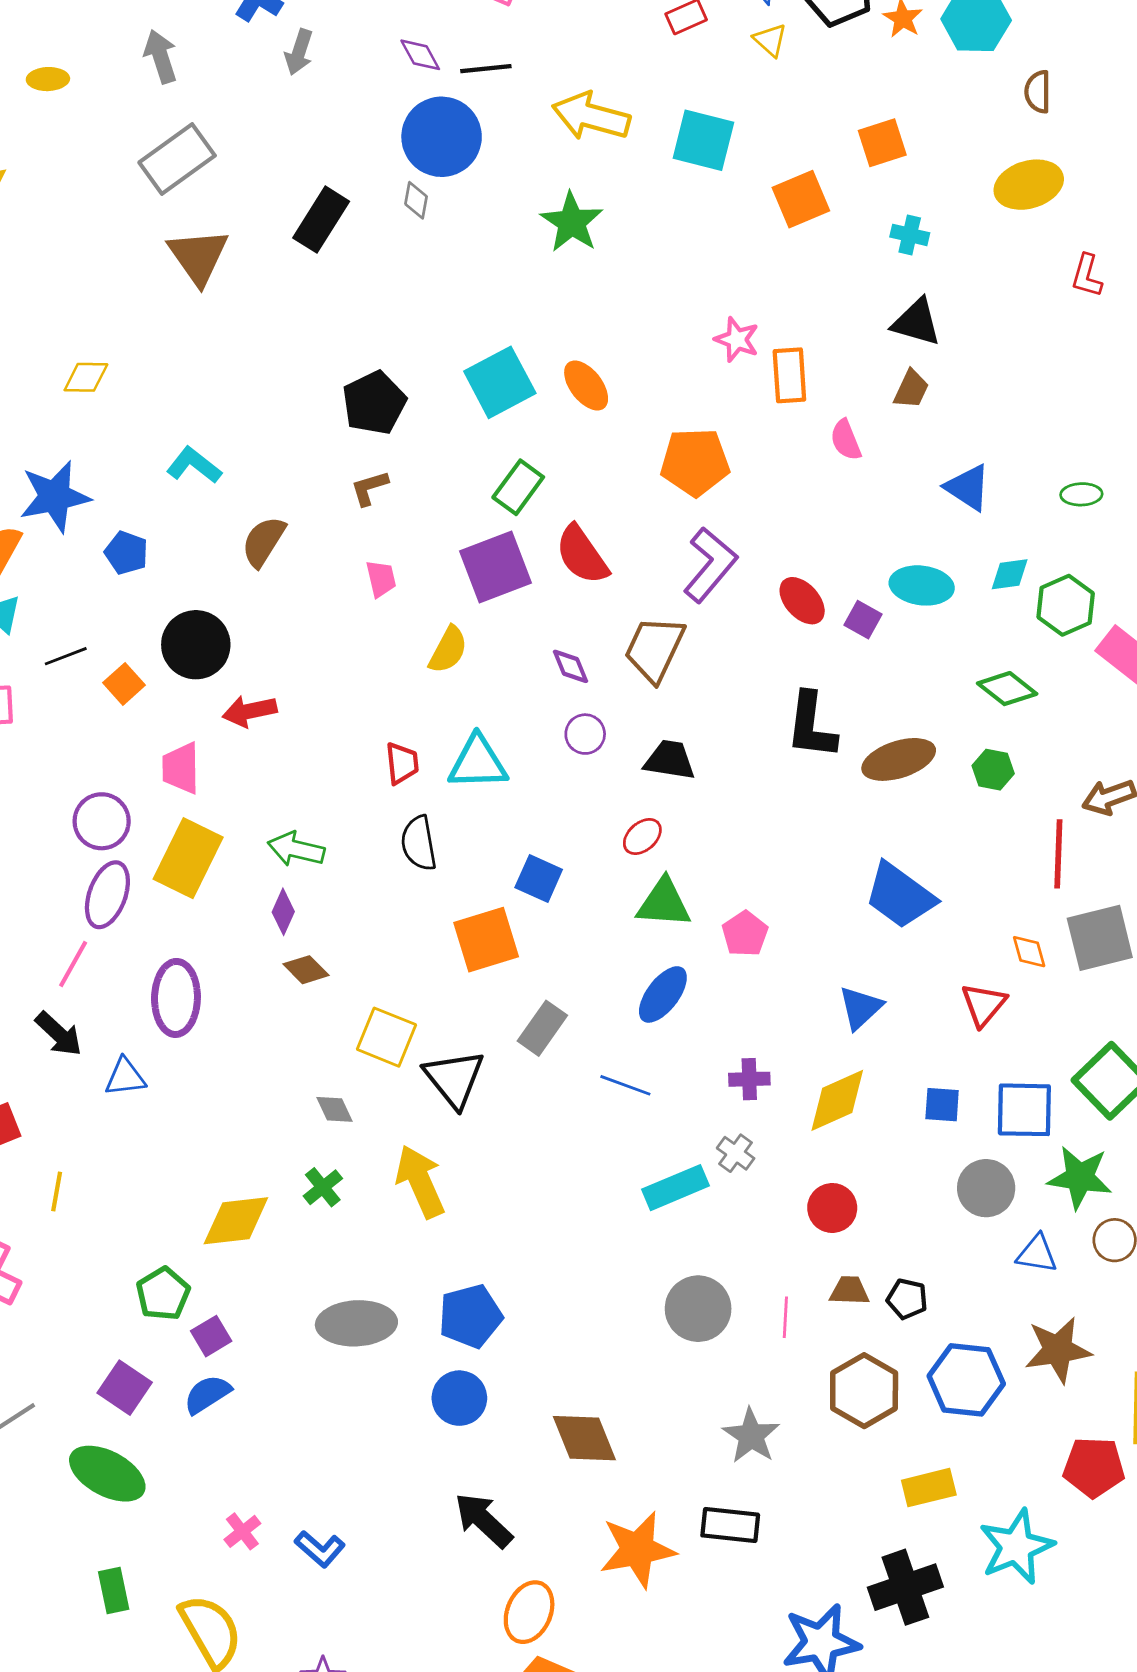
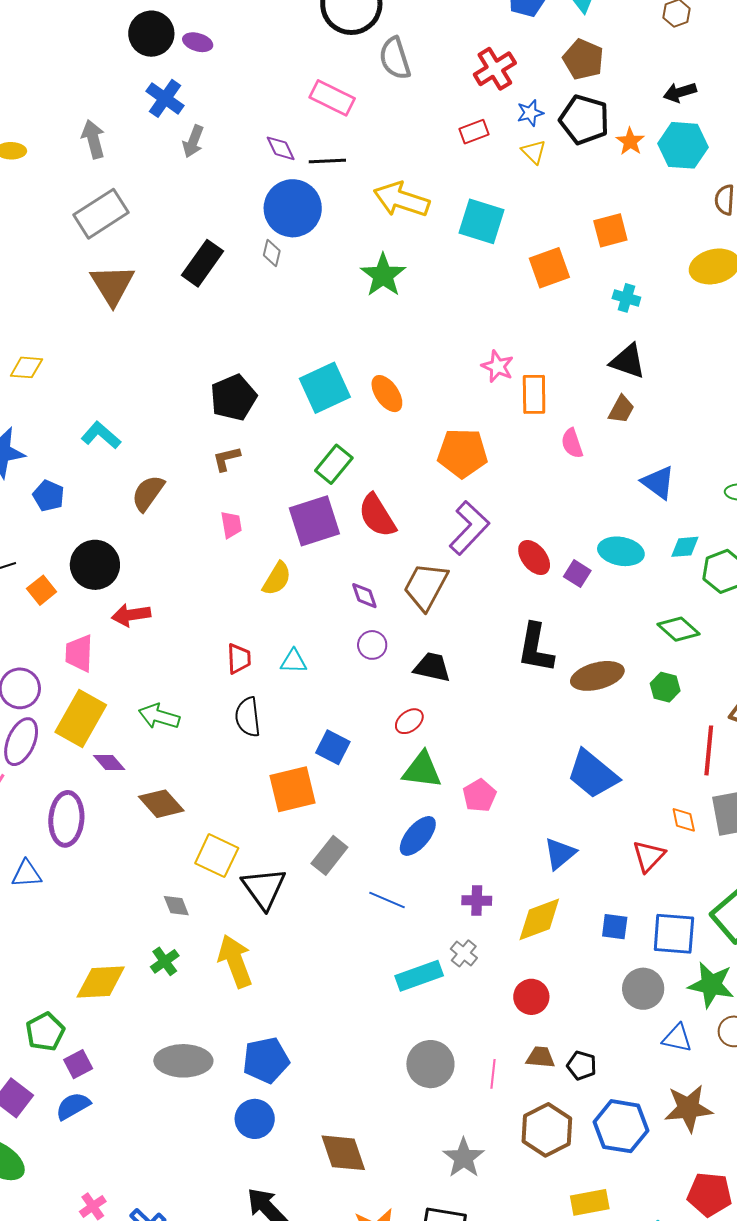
cyan triangle: (478, 763) -> (294, 661), size x0.6
purple diamond: (283, 912) -> (109, 762), moved, turned -68
brown diamond: (306, 970) -> (161, 804), size x1.4

